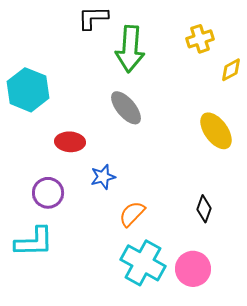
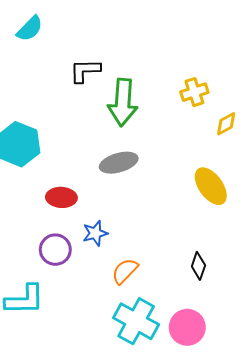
gray ellipse: (126, 108) -> (119, 163), turned -66
purple circle: (48, 193) -> (55, 250), moved

